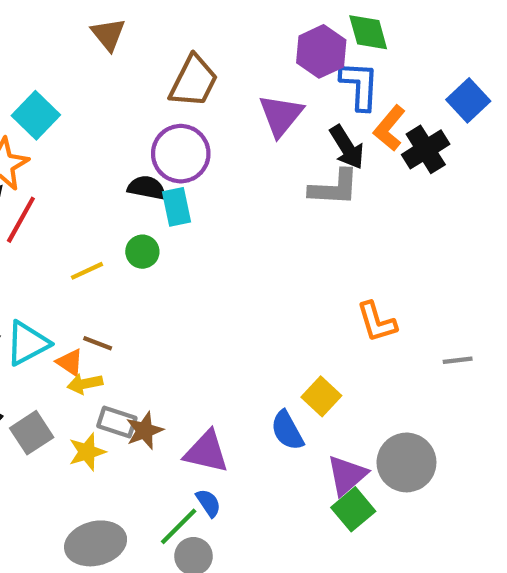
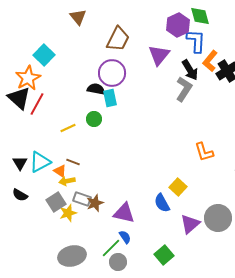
gray L-shape: (334, 188) -> (184, 89), turned -60
gray square: (32, 433) -> (56, 202), moved
green square: (353, 509) -> (164, 255), moved

